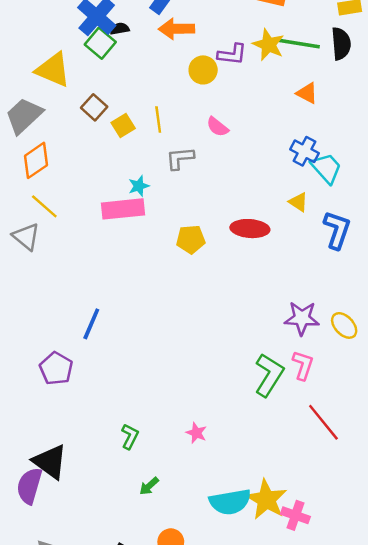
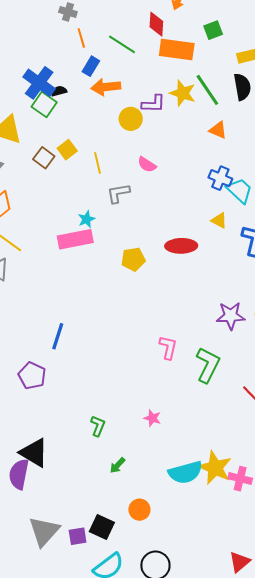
green line: (299, 44) -> (207, 90), turned 52
yellow square: (123, 125) -> (67, 150), moved
pink L-shape: (303, 365) -> (168, 347), moved

